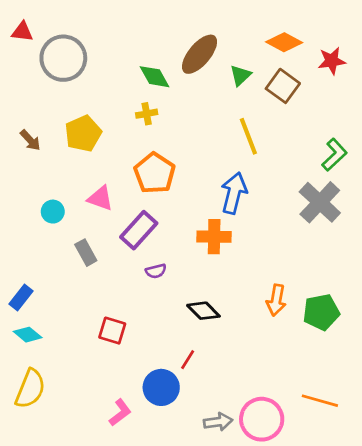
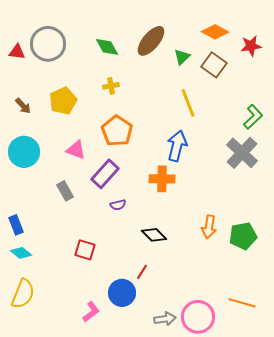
red triangle: (22, 32) -> (17, 52), moved
green diamond: (155, 77) -> (107, 47), moved
cyan circle: (53, 212) -> (24, 152), moved, size x1.8
blue rectangle: (21, 298) -> (16, 225), turned -60

